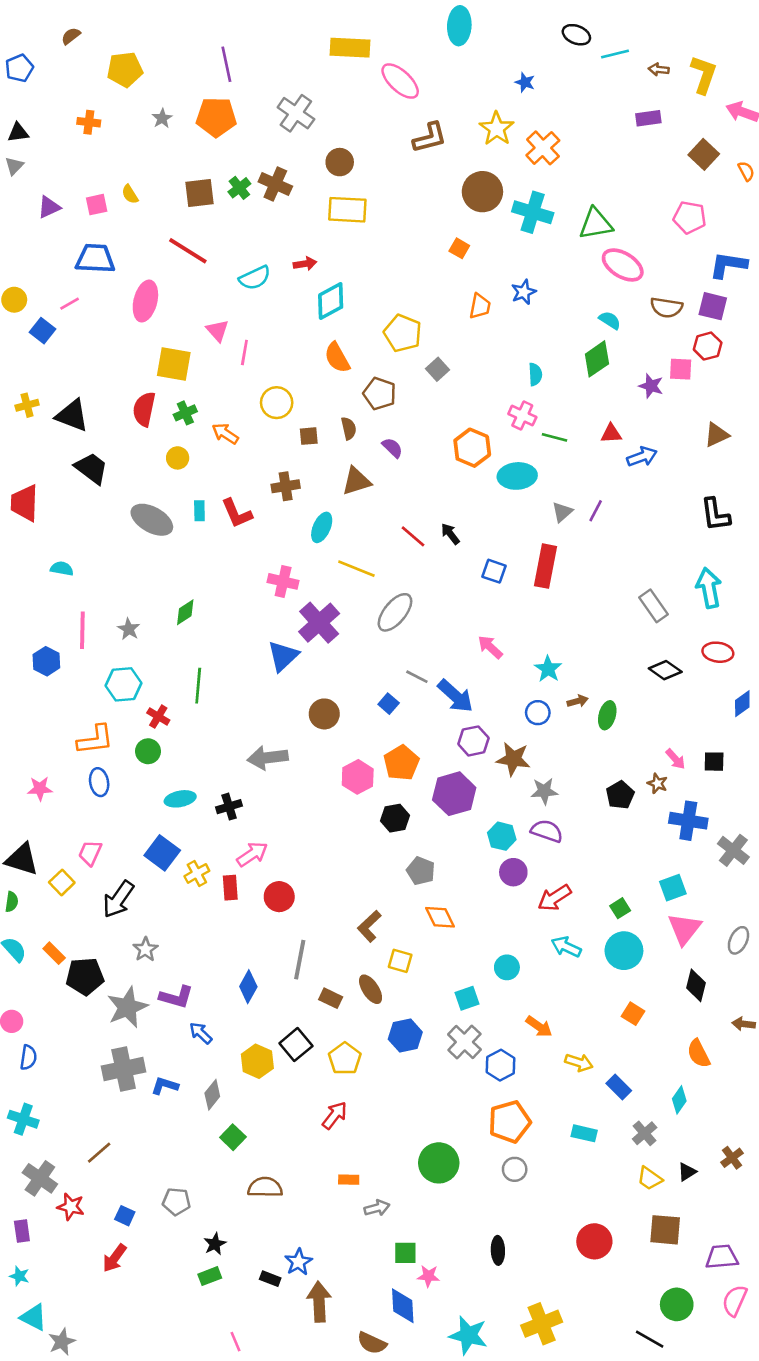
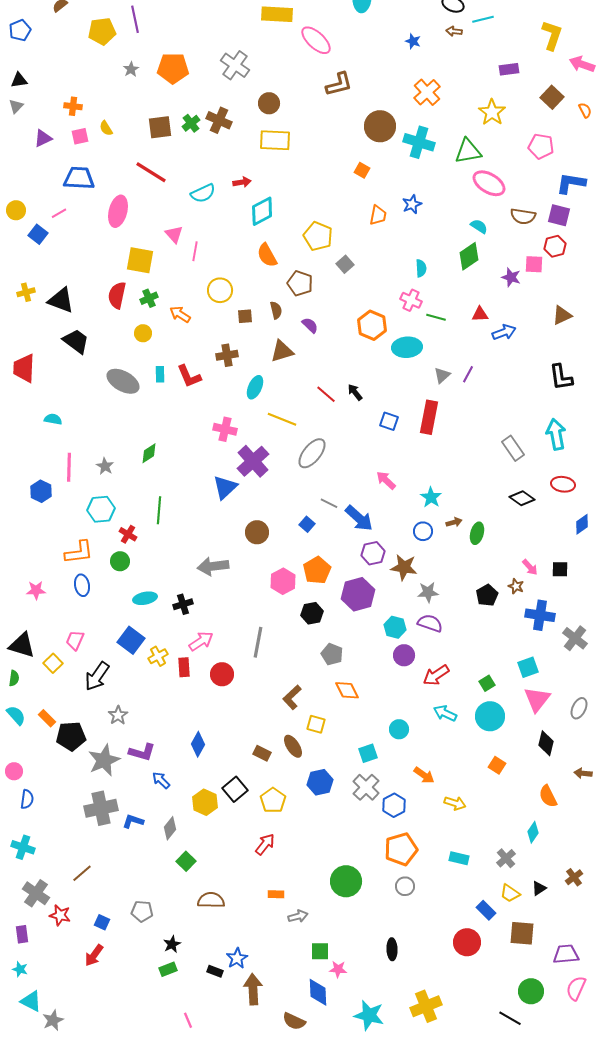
purple line: (226, 64) -> (135, 19), moved
brown arrow: (659, 69) -> (454, 31), moved
orange cross: (89, 122) -> (73, 106), moved
yellow star: (497, 129) -> (492, 112), moved
gray line: (300, 960) -> (258, 642), moved
blue rectangle: (619, 1087) -> (486, 910), moved

